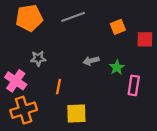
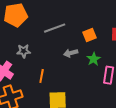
gray line: (73, 17) -> (55, 28), moved
orange square: (118, 27) -> (90, 35), moved

